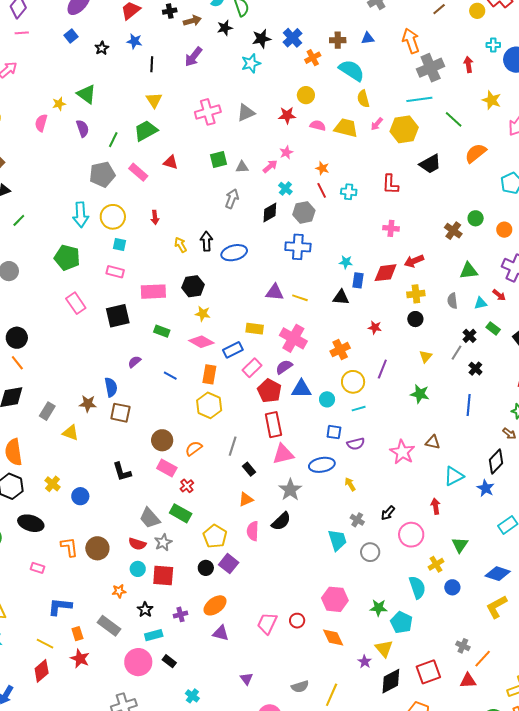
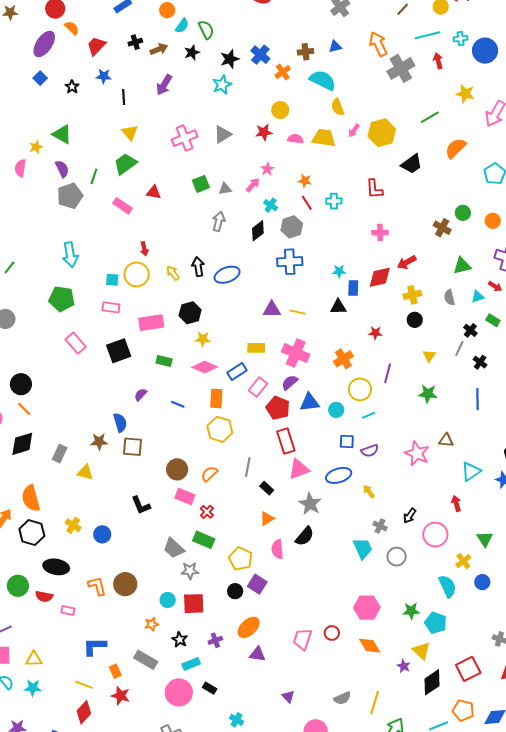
cyan line: (419, 99) -> (428, 35), moved
green line: (454, 119) -> (430, 117), turned -66
gray pentagon: (102, 174) -> (70, 196), moved
yellow circle: (113, 217) -> (137, 274), moved
gray star: (163, 542) -> (190, 571), turned 30
red semicircle: (137, 544) -> (44, 596), moved

